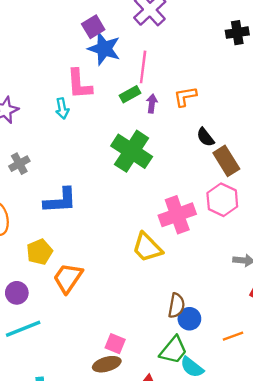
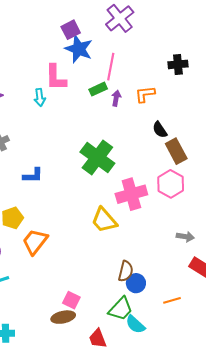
black cross: (237, 33) -> (178, 64), moved
green cross: (132, 151) -> (97, 158), moved
blue L-shape: (60, 201) -> (33, 175), size x0.7

